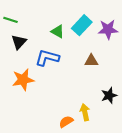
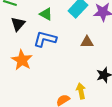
green triangle: (58, 31) -> (46, 14), moved
orange star: (23, 80) -> (22, 60), turned -30

